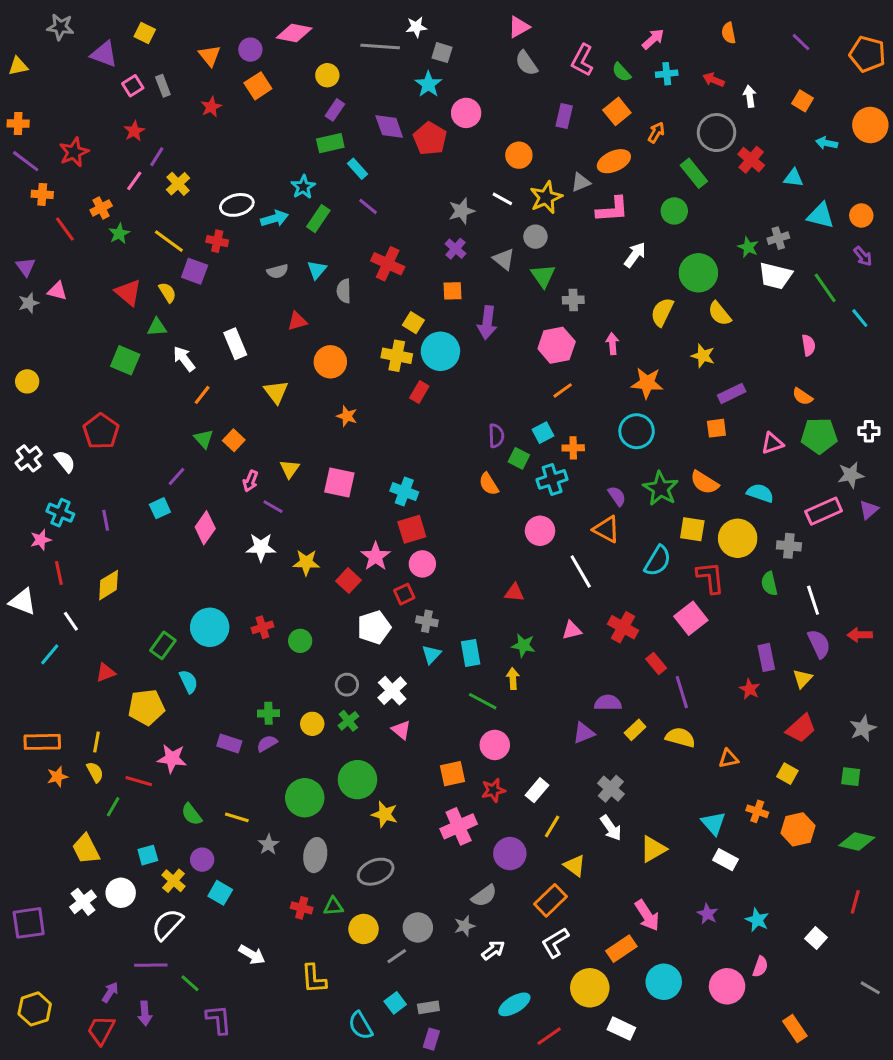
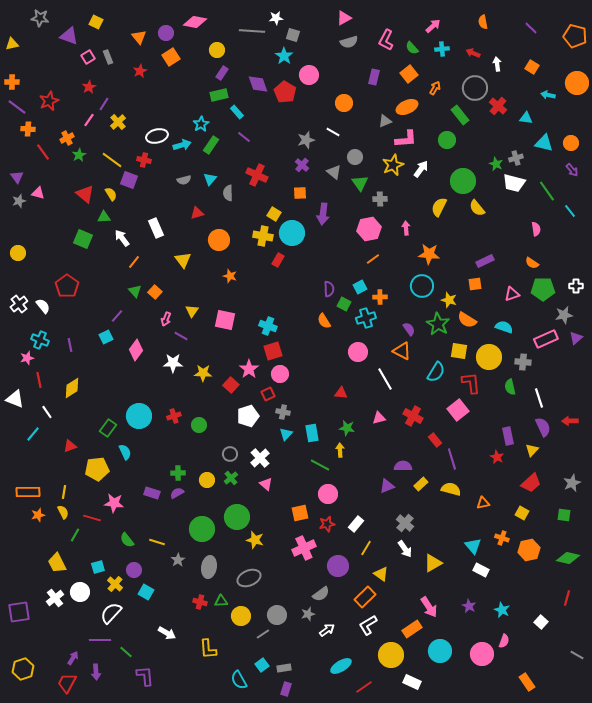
gray semicircle: (526, 63) -> (349, 42), turned -72
yellow star: (546, 197) -> (393, 165), moved
yellow star: (703, 356) -> (449, 300), moved

